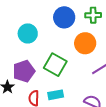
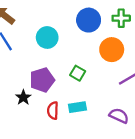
green square: (55, 65) -> (78, 73), size x0.6

